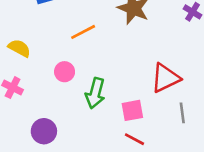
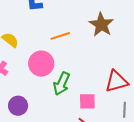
pink circle: (65, 72) -> (41, 64), size x1.6

